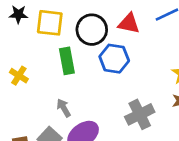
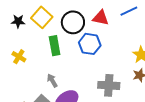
black star: (18, 14) -> (18, 21), moved
yellow square: (50, 23) -> (42, 17), turned 35
gray cross: (140, 114) -> (109, 85), turned 30

